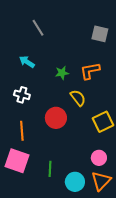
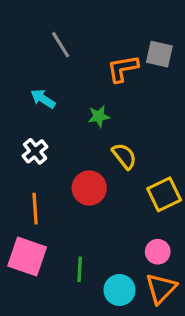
orange L-shape: (90, 71) -> (123, 69), moved
white cross: (22, 95) -> (35, 151), turned 35

